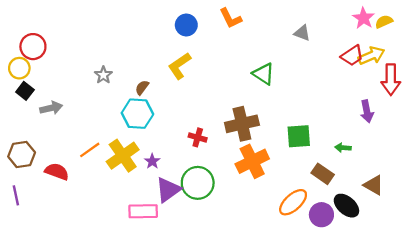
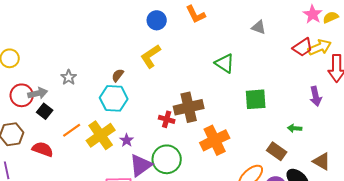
red circle: (33, 47) -> (22, 95), moved
gray star: (103, 75) -> (69, 77), moved
black square: (25, 91) -> (45, 111), moved
brown cross: (242, 124) -> (189, 107), moved
green square: (299, 136) -> (256, 99), moved

